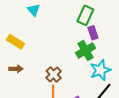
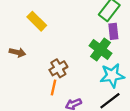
yellow rectangle: (15, 42) -> (37, 21), moved
green cross: (86, 50) -> (101, 49), turned -36

